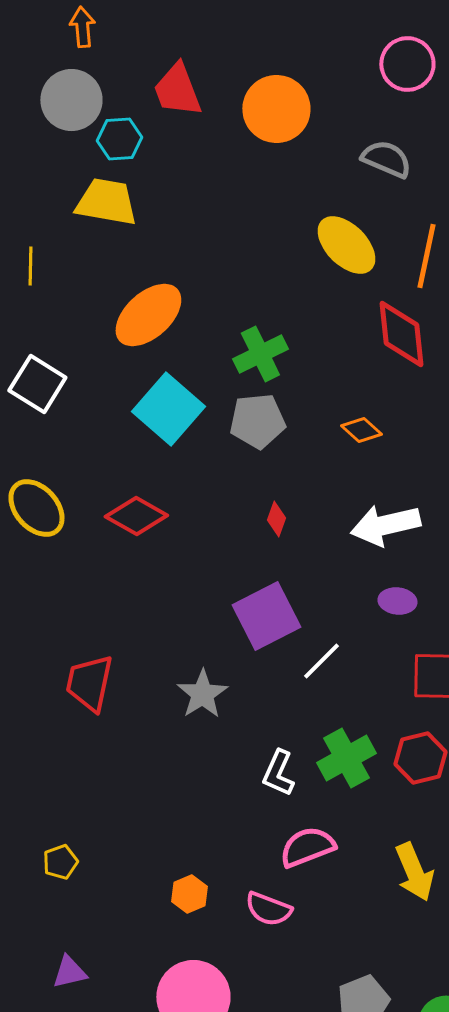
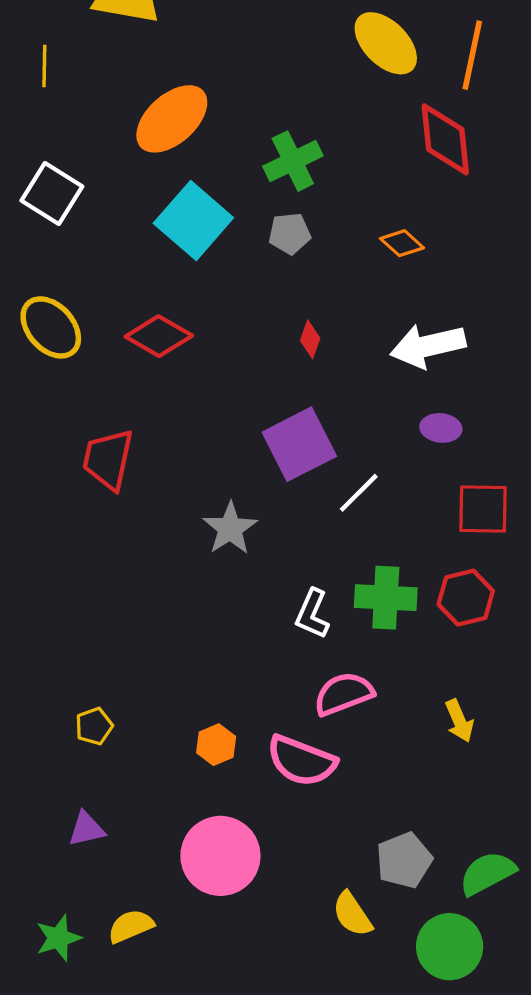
gray pentagon: (257, 421) -> (290, 233), size x0.7
red trapezoid: (89, 683) -> (108, 459), moved
green cross: (346, 758) -> (386, 598), turned 32
yellow pentagon: (60, 862) -> (94, 726), moved
yellow arrow: (414, 872) -> (459, 721), size x0.7
pink semicircle: (268, 909) -> (301, 761), size x1.4

